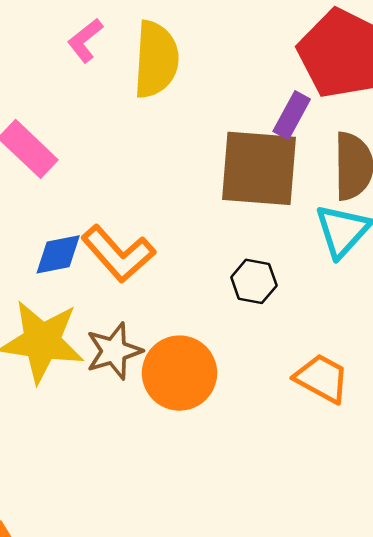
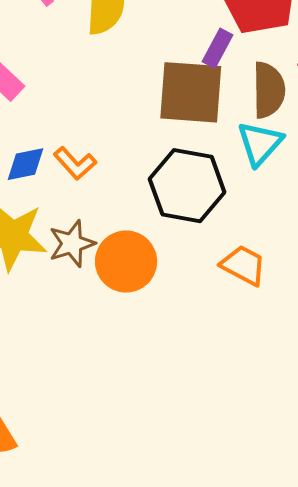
orange L-shape: (118, 254) -> (75, 163), size x0.7
black hexagon: (254, 281) -> (187, 186), size x2.0

